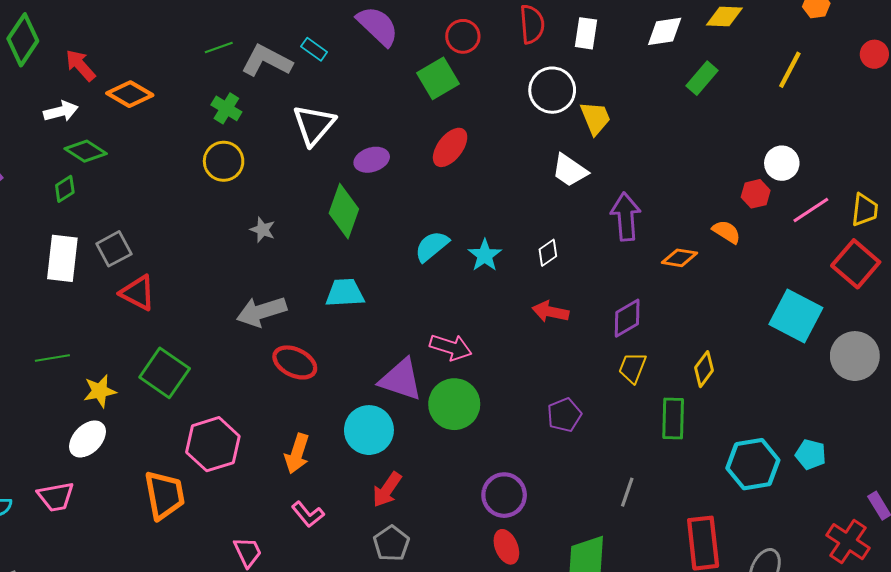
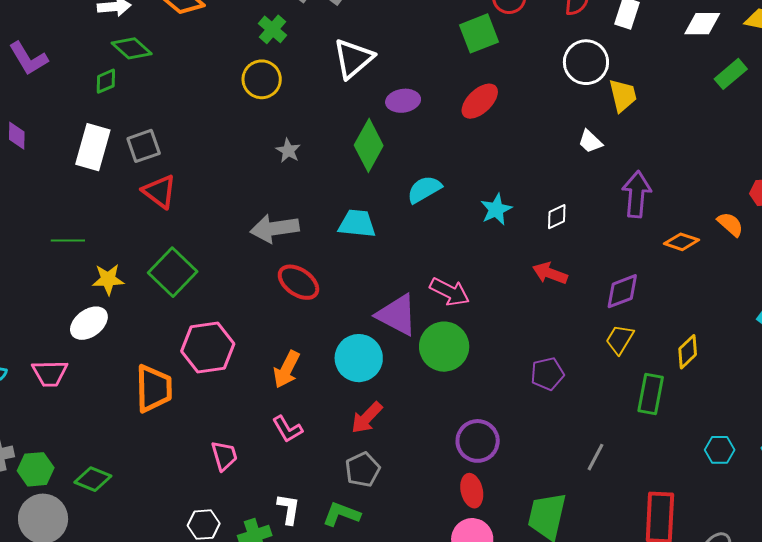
white trapezoid: (570, 170) -> (590, 141), size x0.7
cyan semicircle: (432, 246) -> (424, 189), moved
cyan hexagon: (753, 464) -> (720, 450), size x0.6

